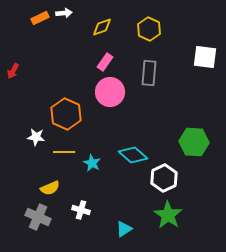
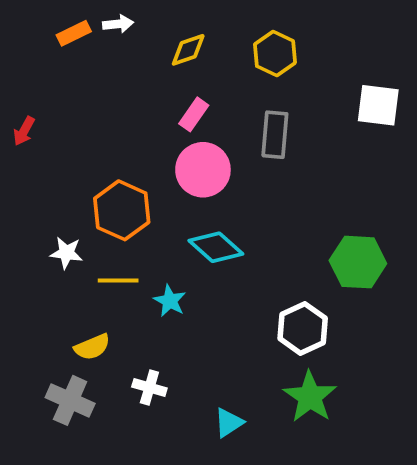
cyan diamond: (133, 155) -> (216, 247), moved

